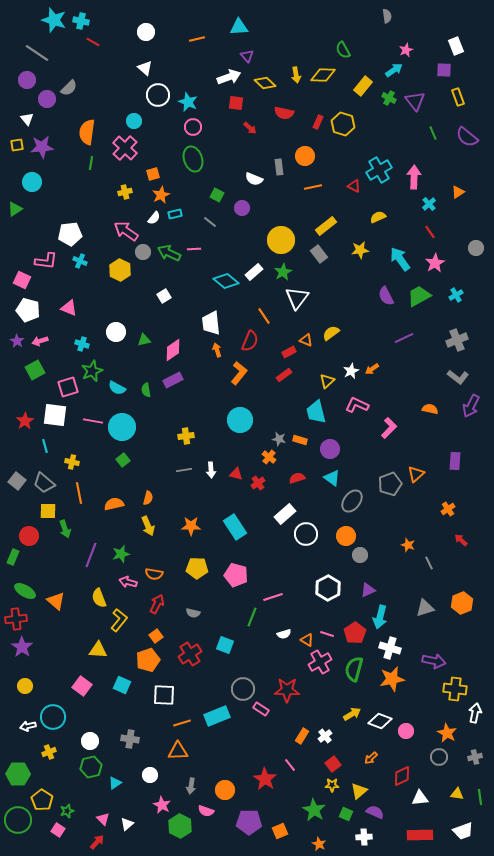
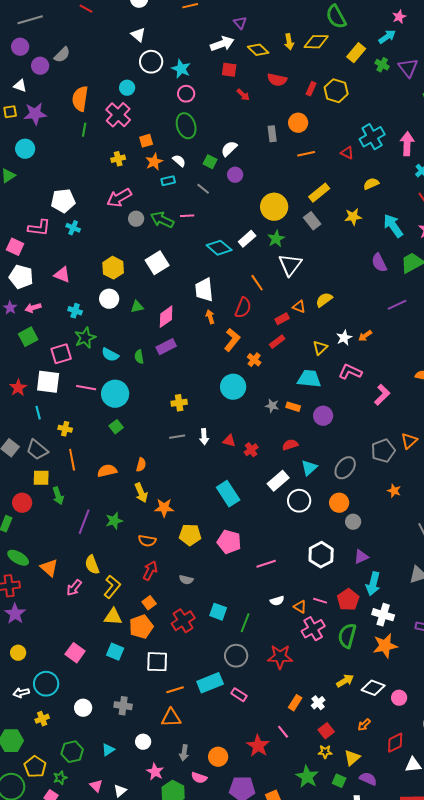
green semicircle: (343, 50) -> (336, 17), size x1.4
gray line: (37, 53) -> (30, 20), turned -50
white triangle: (27, 119) -> (20, 86), turned -32
white semicircle: (254, 179) -> (229, 149), moved, turned 114
white semicircle: (154, 218) -> (179, 161), moved, turned -88
pink arrow: (126, 231) -> (119, 198), turned -65
yellow hexagon: (120, 270) -> (113, 268), moved
white square: (164, 296) -> (157, 263), size x1.6
cyan trapezoid: (316, 412) -> (309, 379), turned 110
orange cross: (269, 457) -> (254, 360), moved
cyan triangle: (332, 478) -> (309, 468), moved, turned 42
orange star: (191, 526) -> (164, 508), moved
orange star: (408, 545) -> (394, 491), moved
pink arrow: (128, 582) -> (74, 588), moved, turned -66
green line: (252, 617) -> (245, 623), moved
yellow triangle: (98, 650) -> (113, 617), moved
pink rectangle: (261, 709) -> (239, 695), moved
green hexagon: (91, 767) -> (72, 752), moved

